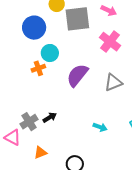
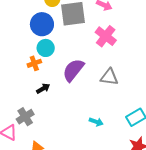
blue circle: (34, 28) -> (42, 24), moved
gray triangle: (113, 82) -> (109, 77), turned 30
black arrow: (50, 117) -> (43, 89), moved

